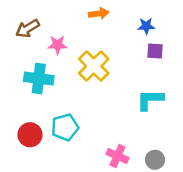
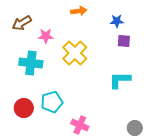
pink cross: (117, 156) -> (80, 125), moved
gray circle: (155, 160) -> (135, 128), moved

